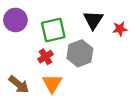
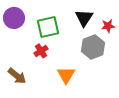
gray hexagon: (80, 53) -> (93, 47), moved
orange triangle: (52, 83) -> (66, 75), moved

